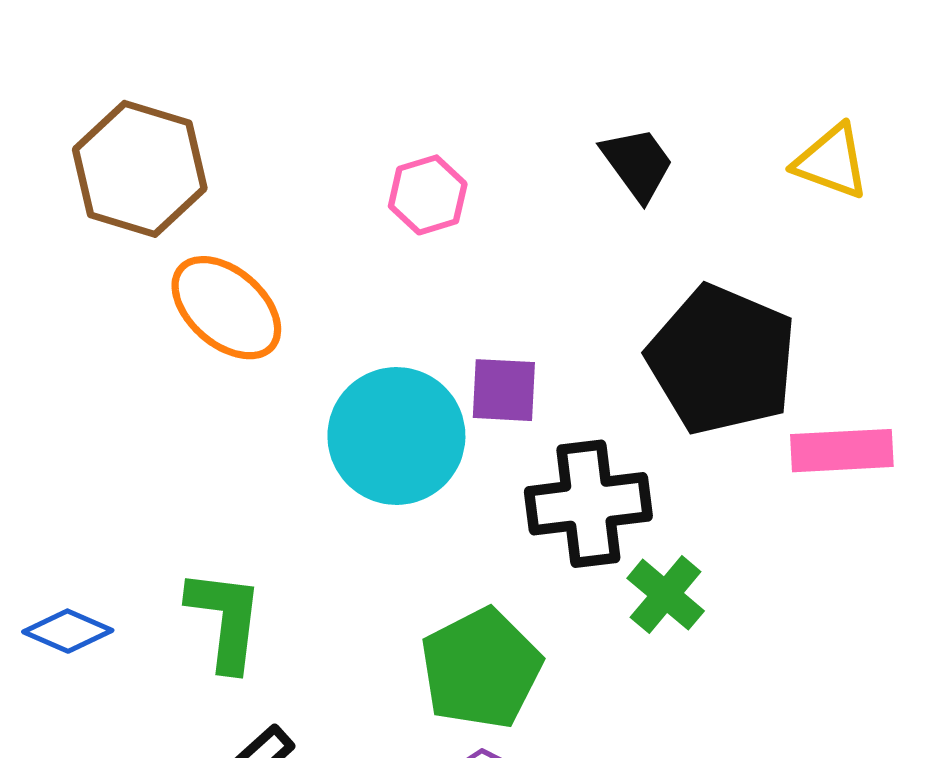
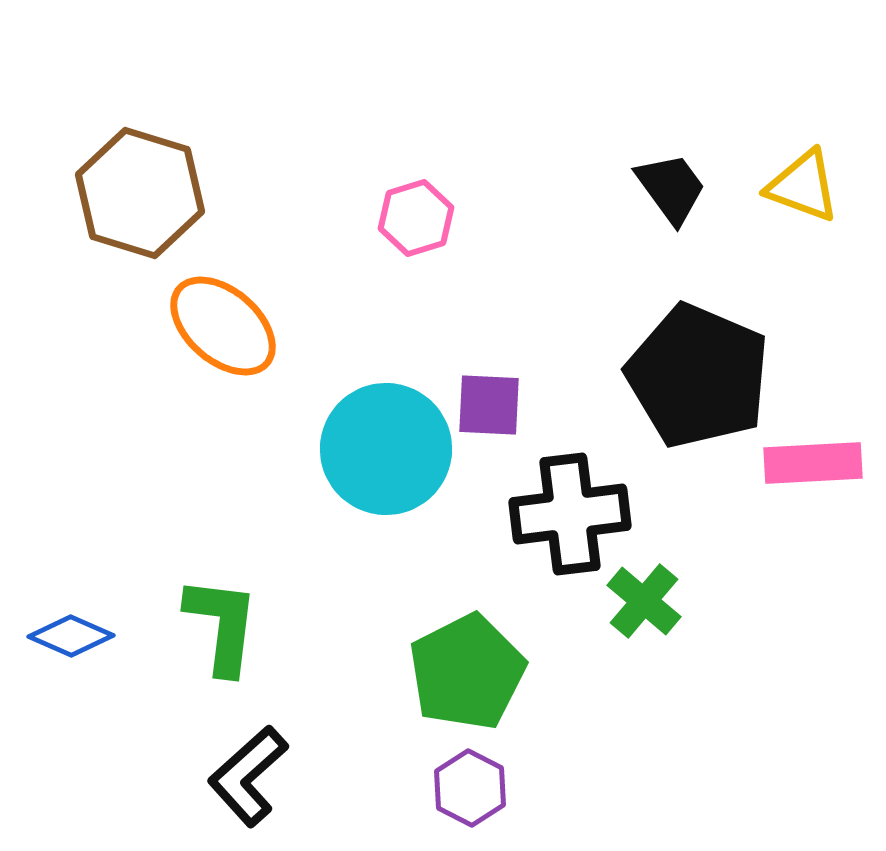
black trapezoid: (637, 164) -> (671, 188), moved

